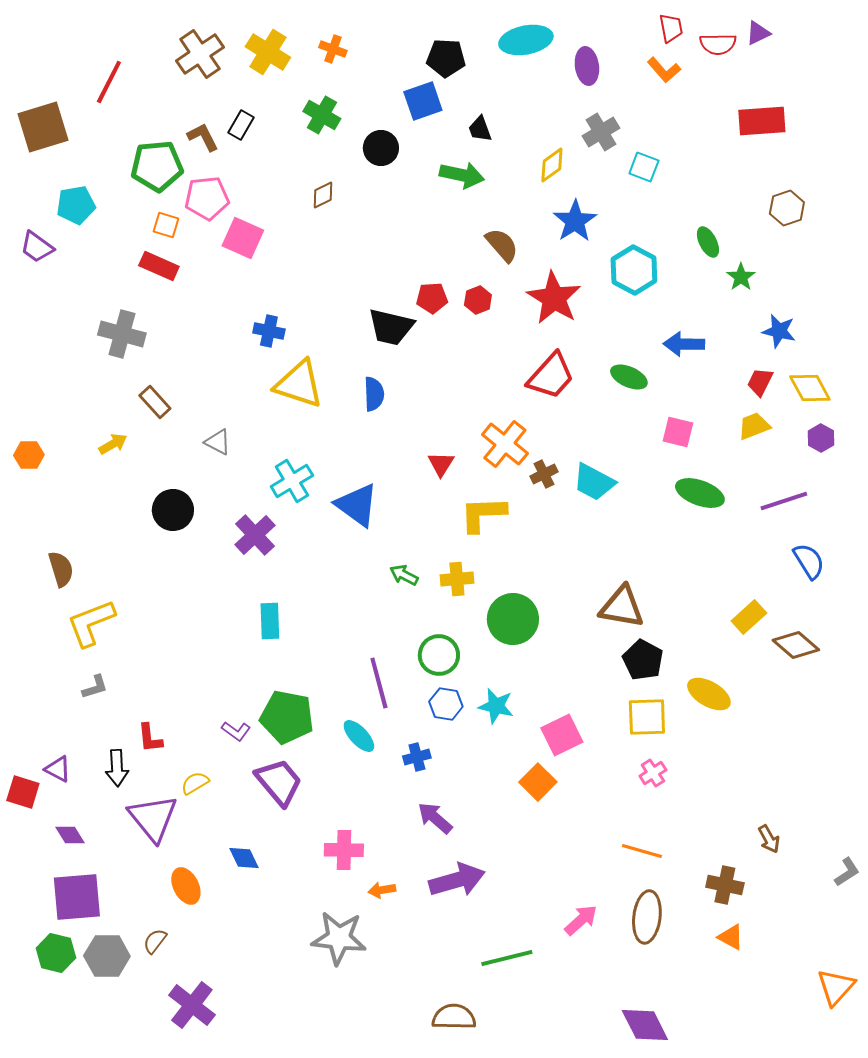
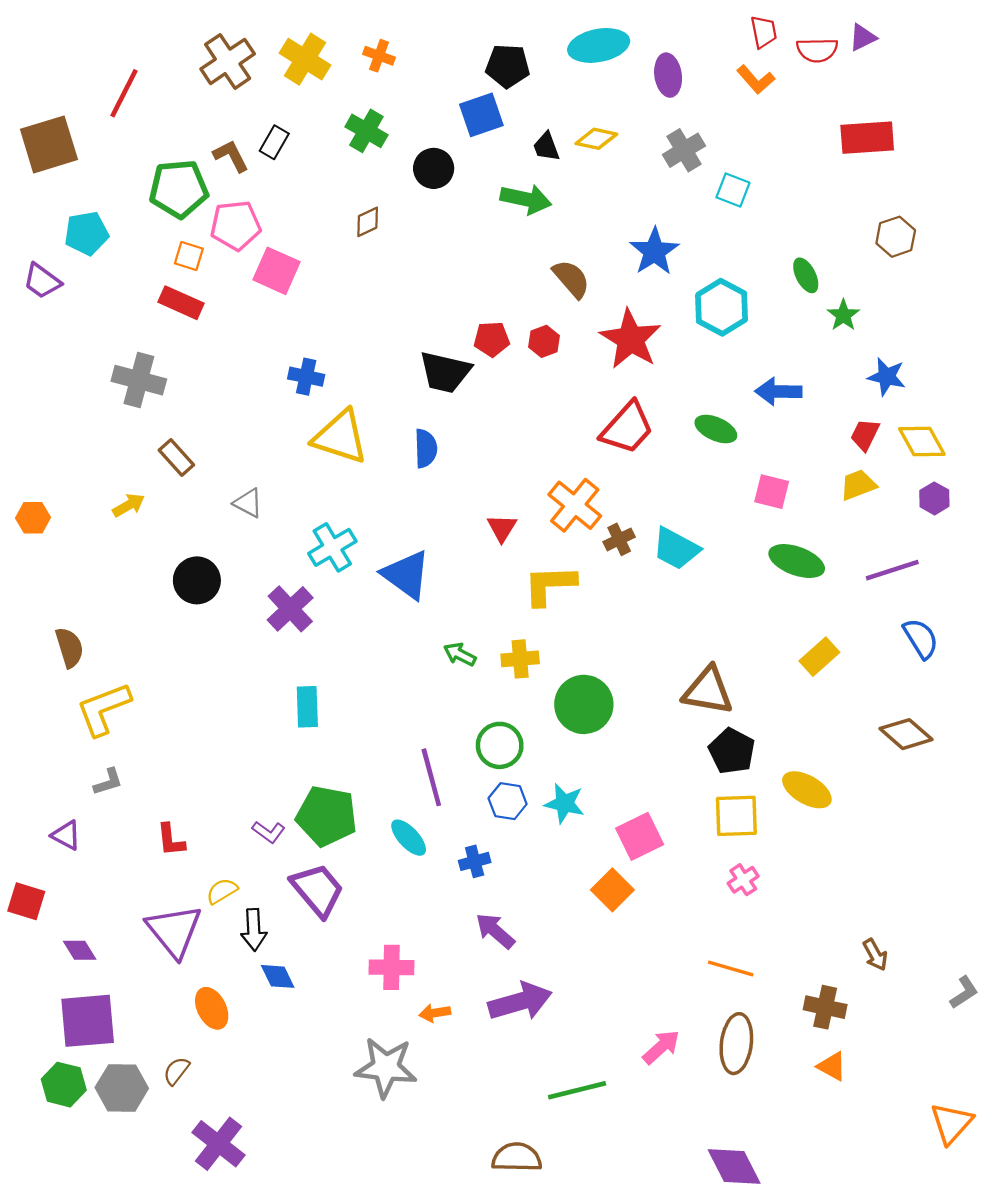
yellow diamond: (552, 165) -> (596, 139), moved, turned 48
yellow rectangle: (749, 617) -> (819, 657), moved
black arrow: (117, 768) -> (254, 930), moved
purple triangle: (58, 769) -> (66, 835), moved

